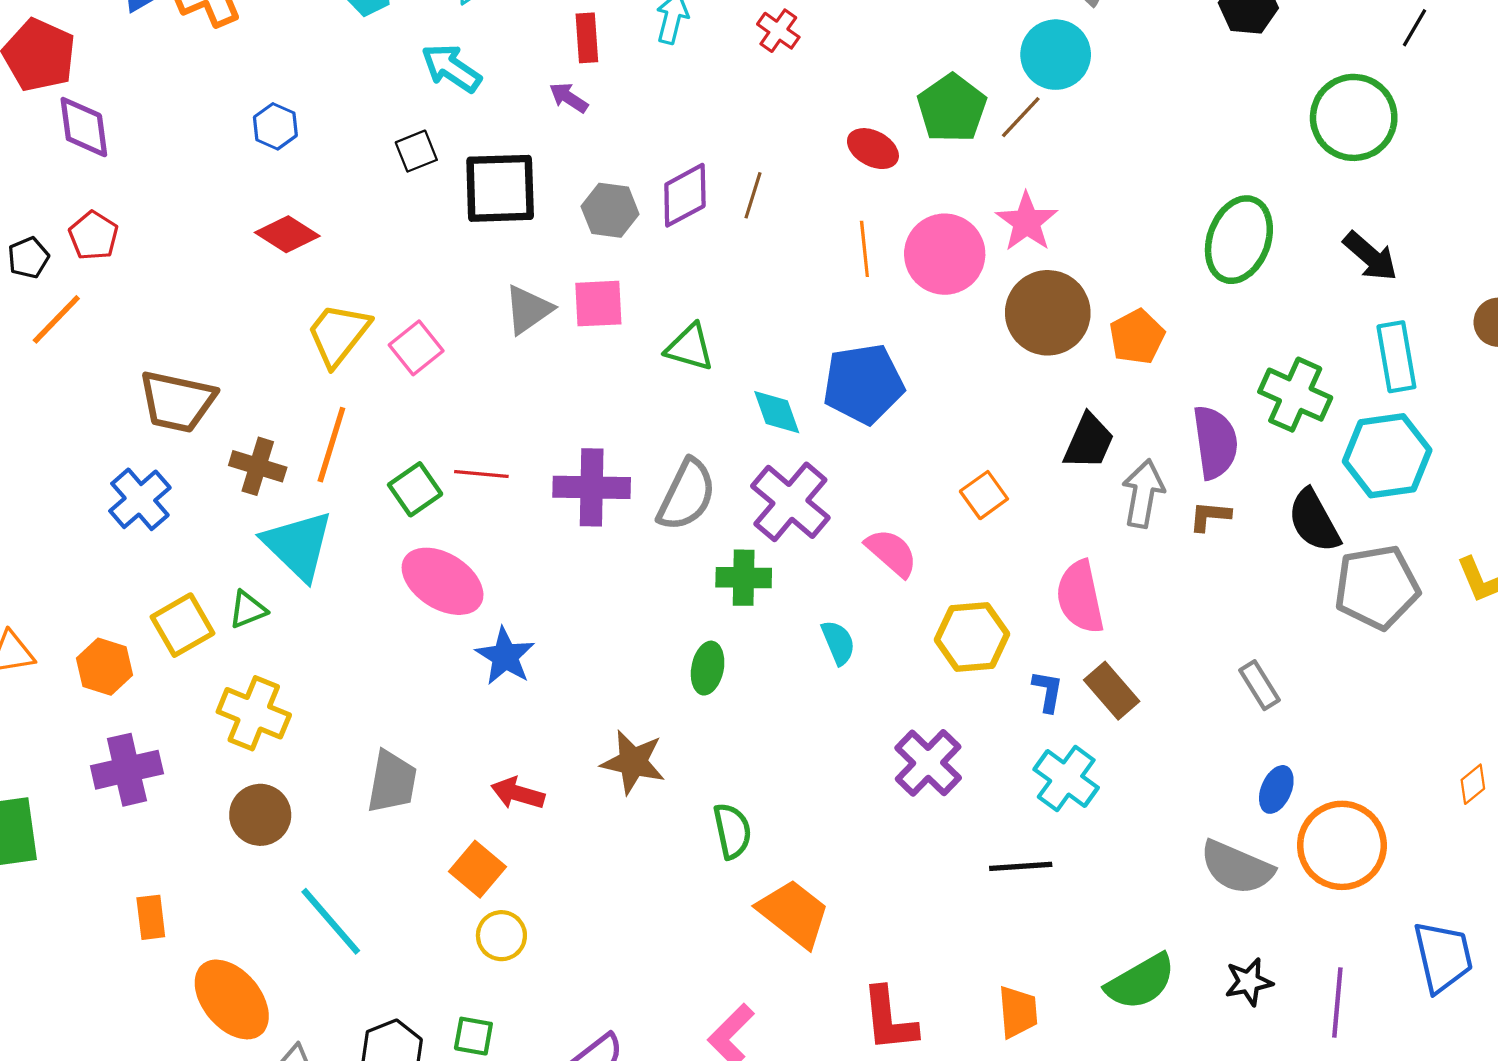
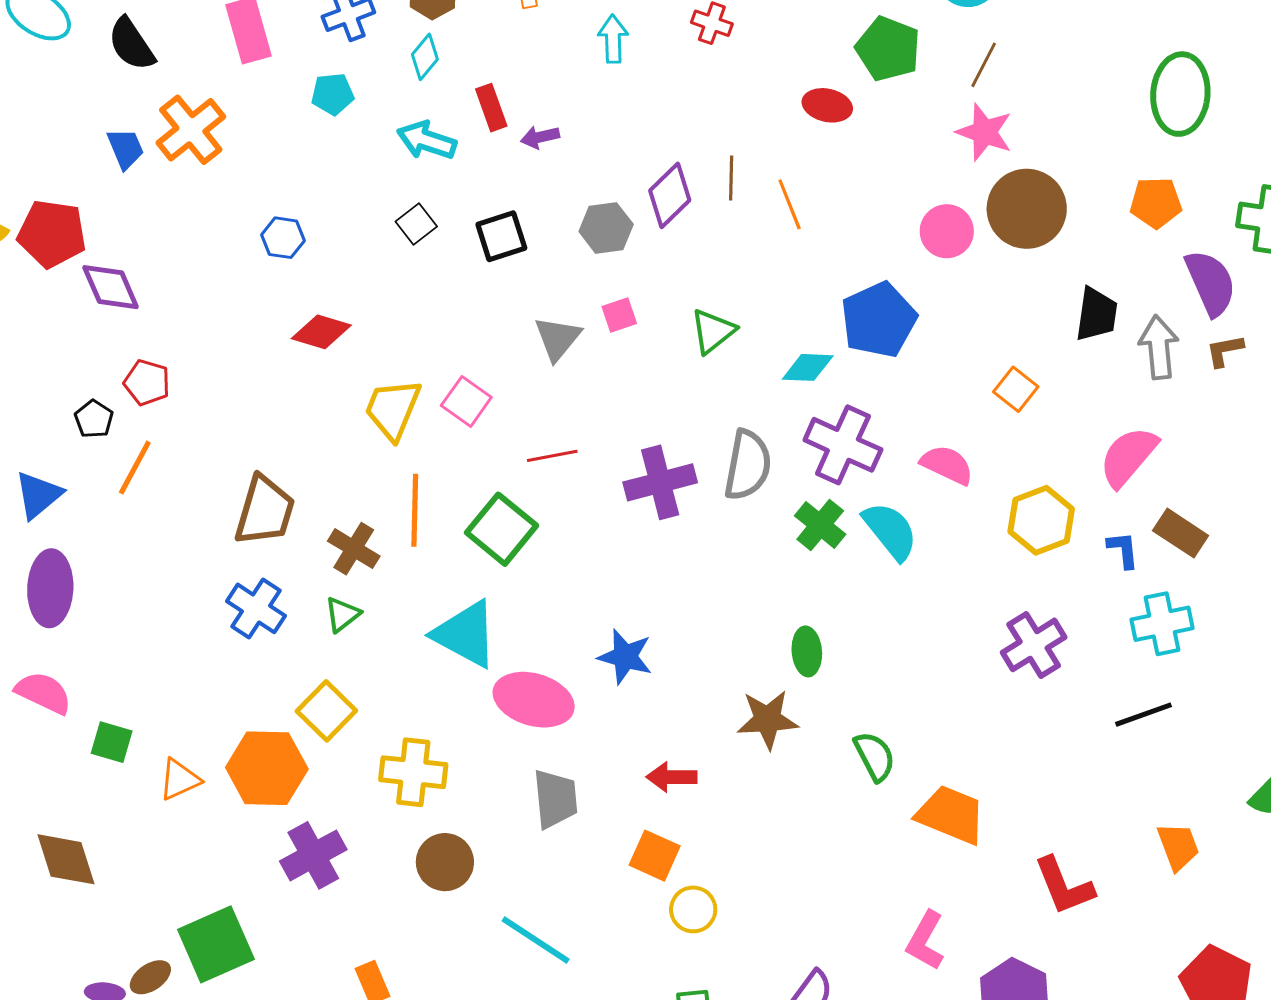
red rectangle: (587, 38) -> (491, 108), moved
purple arrow: (569, 98) -> (540, 137), turned -30
brown line: (1021, 117) -> (984, 65), moved
black square: (500, 188) -> (501, 236), size x0.7
orange line: (864, 249) -> (790, 204), moved
pink circle: (945, 254) -> (947, 231), moved, size x0.7
pink square: (598, 304) -> (619, 315), size x0.7
orange pentagon: (1137, 337) -> (1156, 203), moved, turned -30
green triangle: (690, 347) -> (713, 331), turned -39
brown trapezoid: (177, 401) -> (265, 511), turned -70
cyan diamond: (777, 412) -> (808, 367), turned -52
brown cross: (258, 466) -> (354, 549), turned 30
red line: (481, 474) -> (552, 456), moved
green square: (415, 489) -> (501, 529), size x1.4
cyan triangle: (298, 545) -> (465, 634), moved
green cross: (744, 578) -> (820, 525), turned -36
pink ellipse: (443, 581) -> (534, 700), moved
pink semicircle: (1080, 597) -> (1128, 457), turned 68
green triangle: (248, 610) -> (342, 614), moved
cyan semicircle: (838, 643) -> (890, 531), moved, size x1.5
orange hexagon: (104, 667) -> (267, 768), size x1.5
green ellipse: (708, 668) -> (807, 651), moved
purple cross: (928, 763) -> (1034, 645), turned 30
cyan cross: (1066, 778) -> (1162, 624), turned -32

